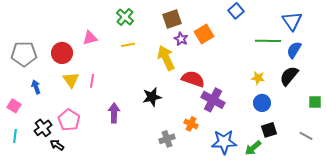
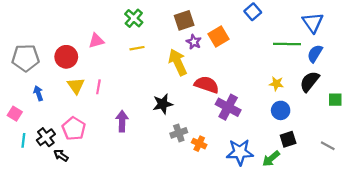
green square: (315, 102) -> (335, 100), moved
orange cross: (191, 124) -> (199, 144), moved
cyan line: (15, 136) -> (23, 140), moved
gray cross: (167, 139) -> (179, 133), moved

